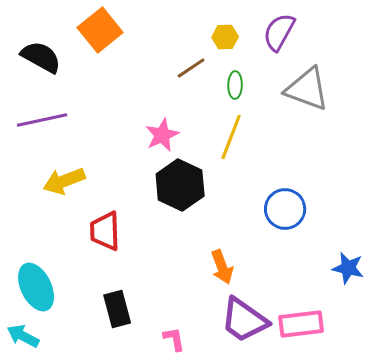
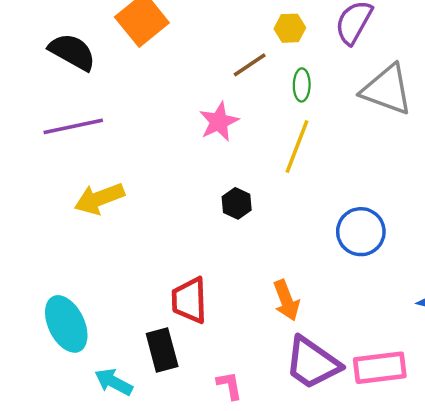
pink star: (162, 135) -> (219, 122), moved
black hexagon: (180, 185) -> (237, 203), size x0.5
red trapezoid: (105, 231) -> (189, 300), moved
cyan arrow: (23, 336) -> (114, 382), moved

